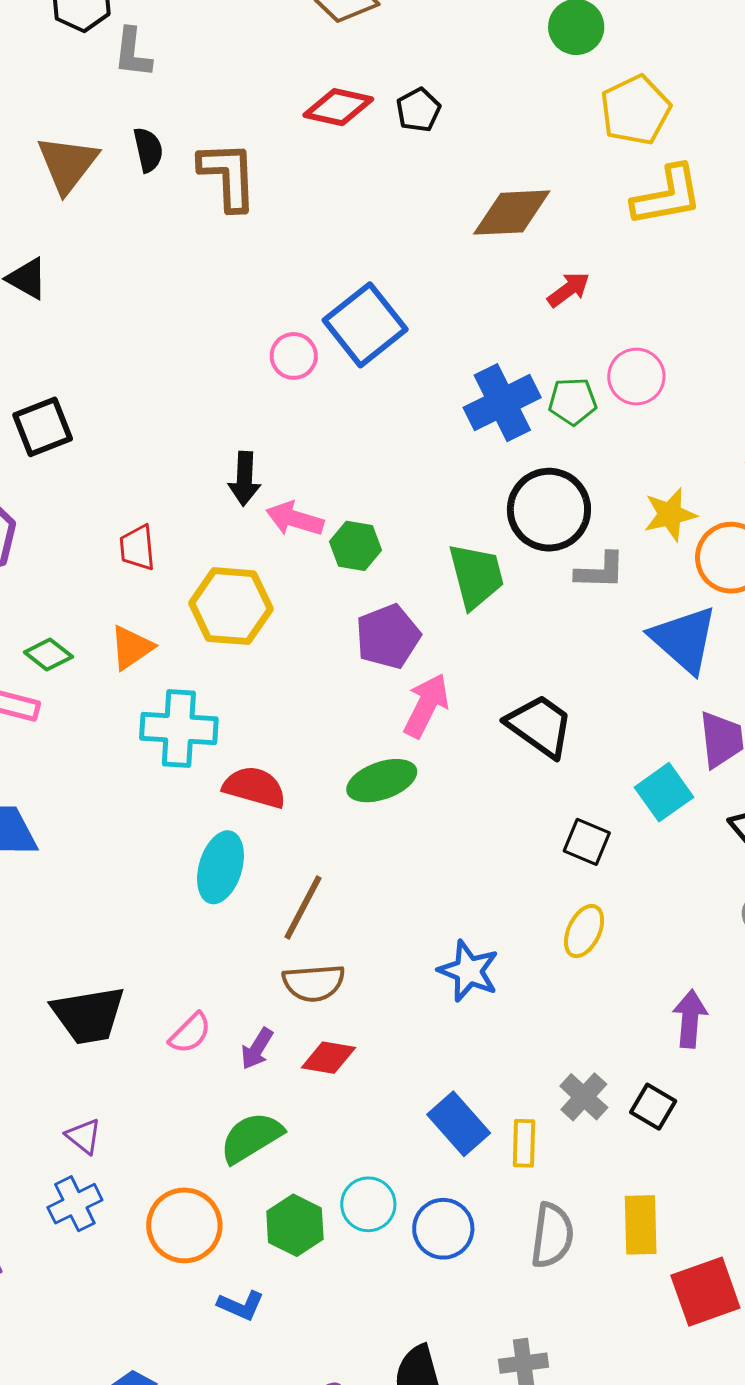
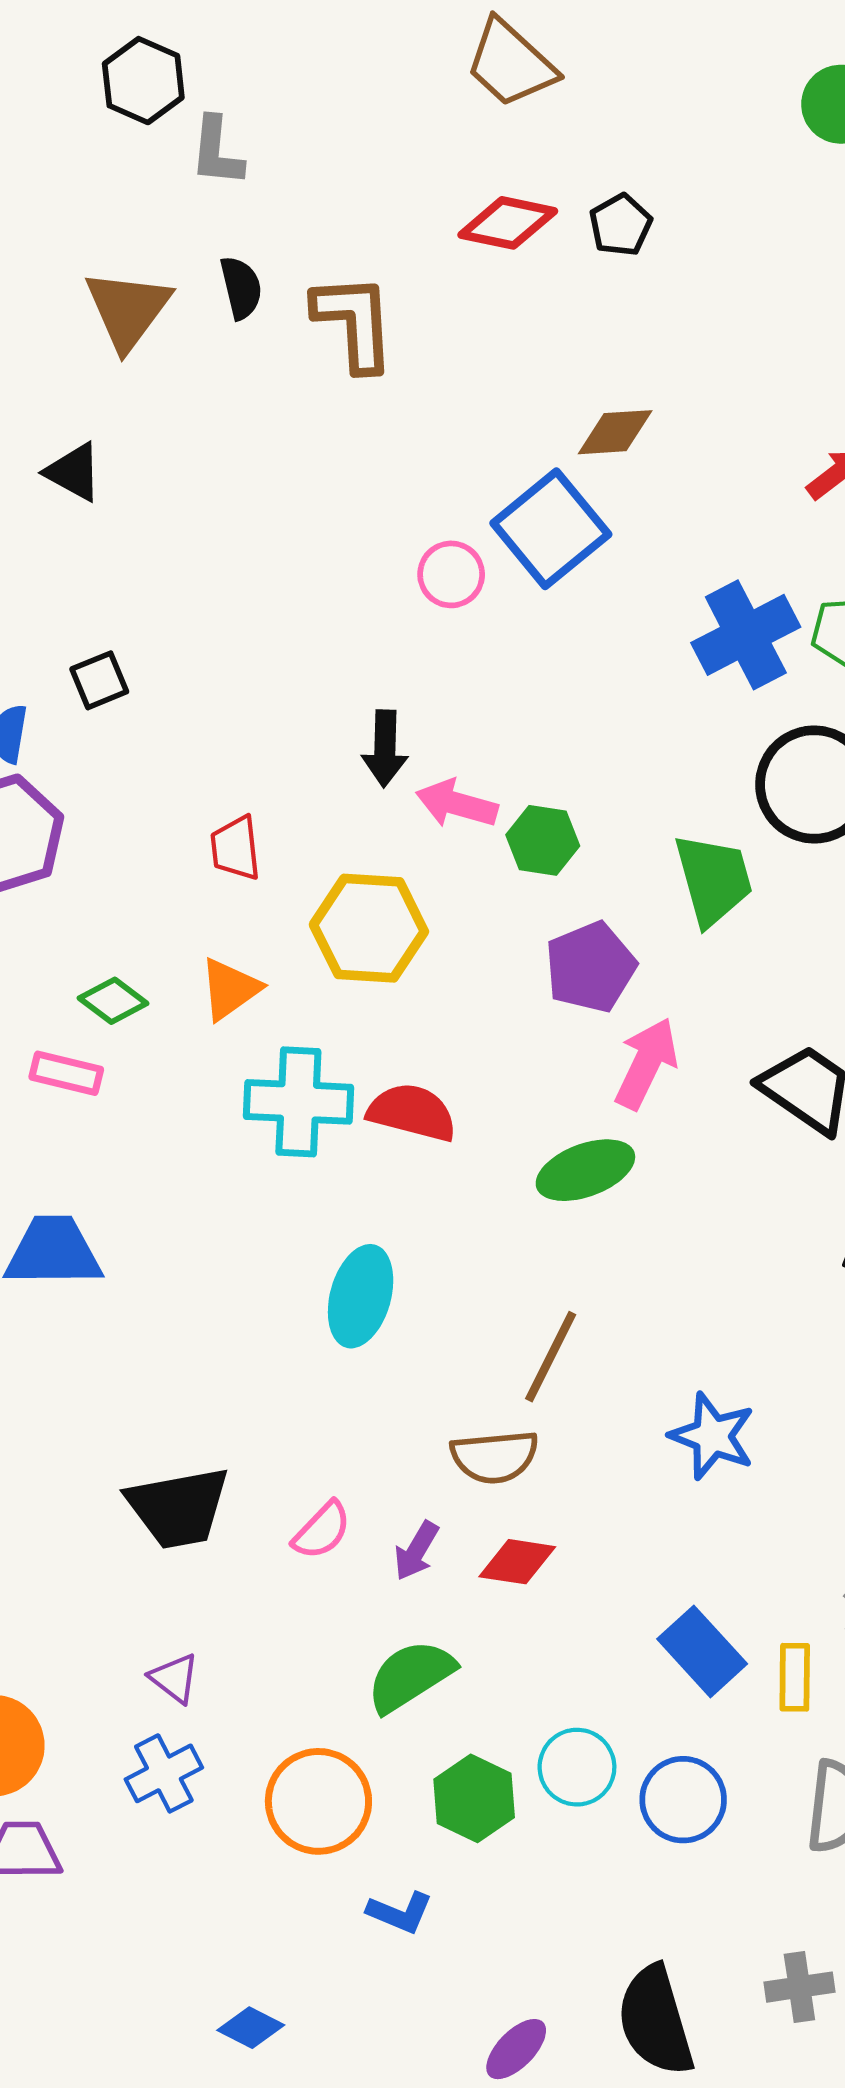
brown diamond: (512, 213) -> (615, 432), moved, size x0.7
black square: (43, 427) -> (99, 680), size x0.7
red semicircle: (254, 787) -> (412, 1112), moved
brown line: (303, 908) -> (551, 1357), moved

